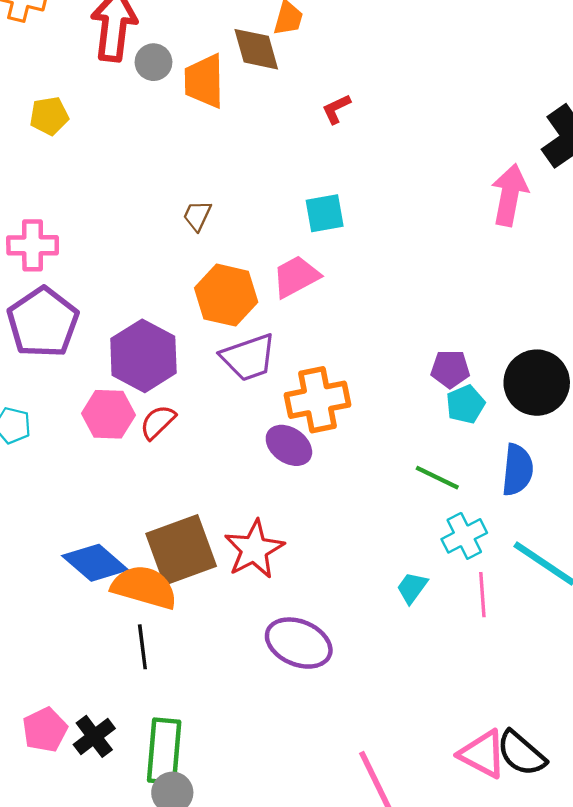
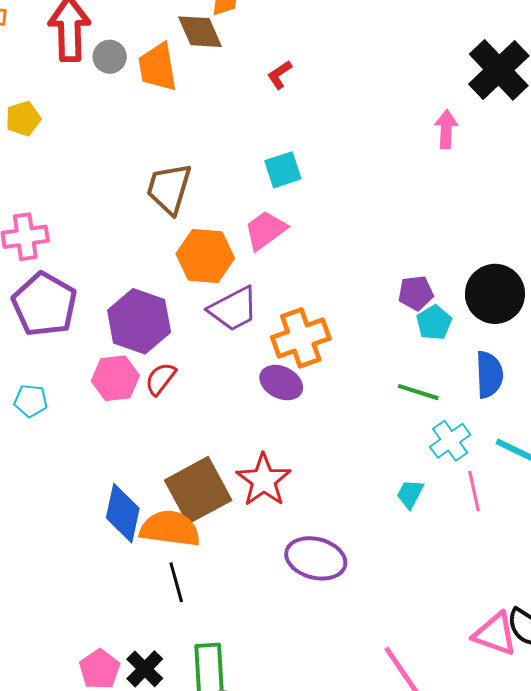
pink arrow: (510, 195) -> (446, 129), size x0.7
brown trapezoid: (197, 216) -> (169, 189), size x1.8
blue diamond: (95, 563) -> (123, 513), turned 70

